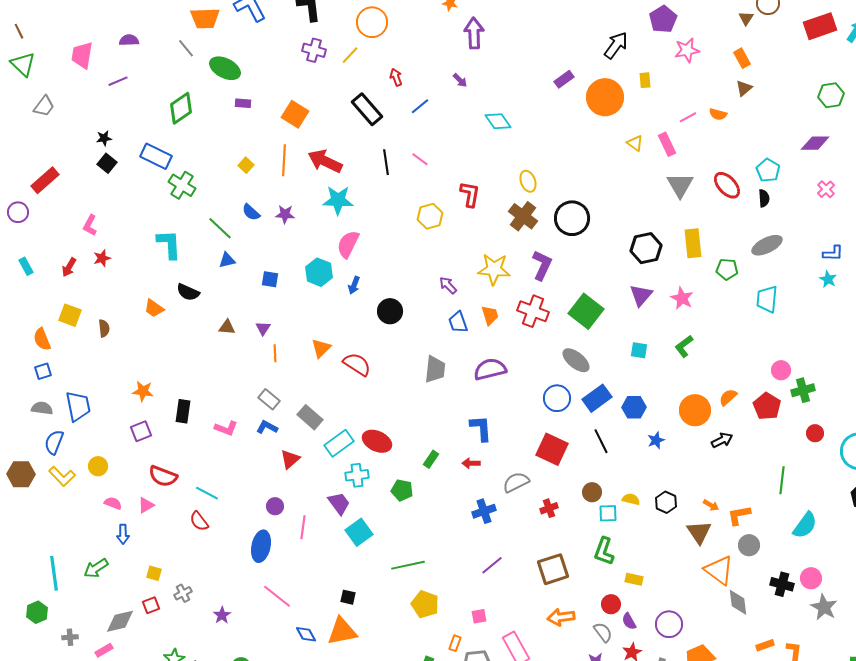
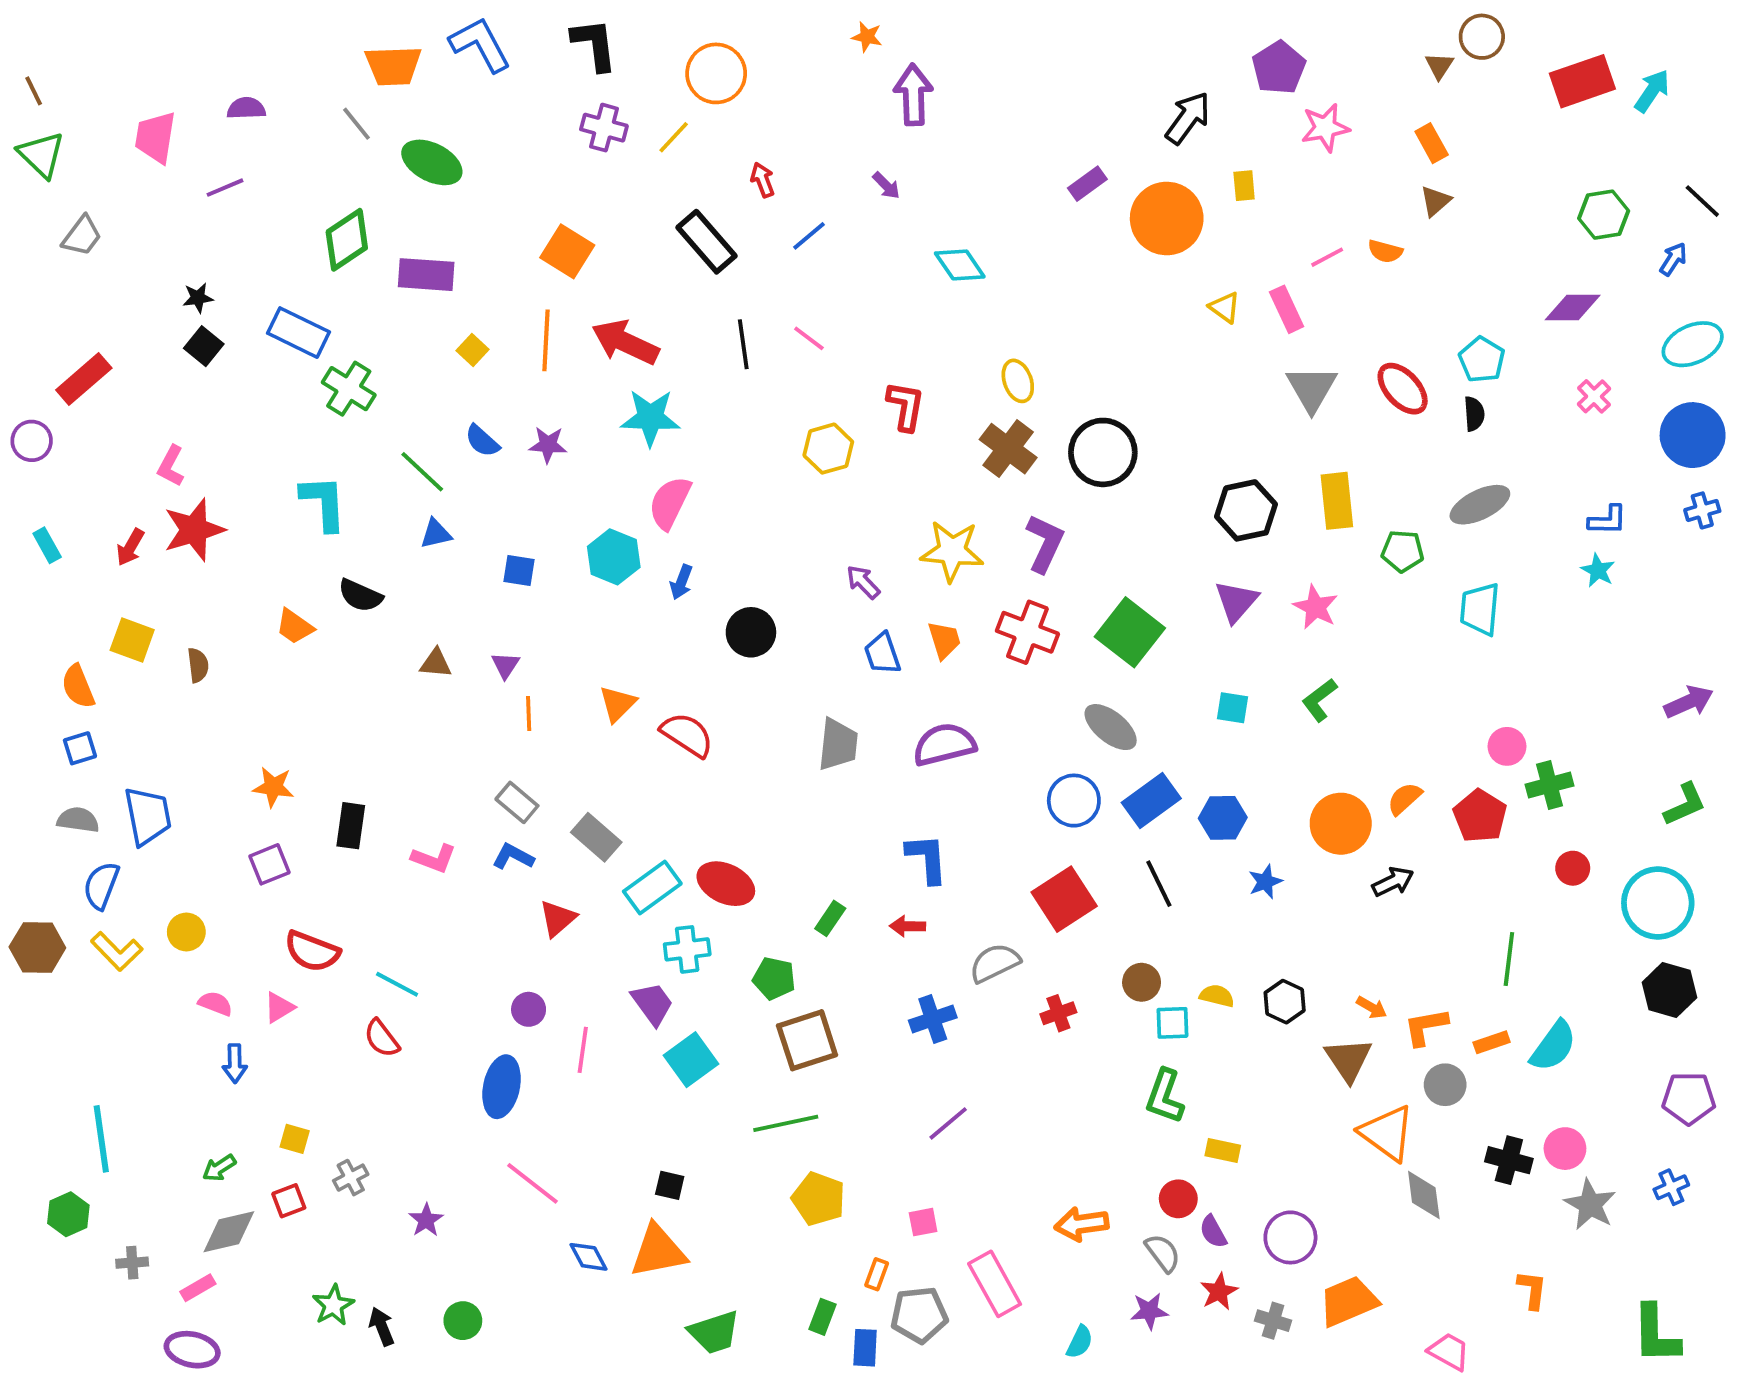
purple rectangle: (243, 103) -> (426, 275), moved, size x1.8
red star: (102, 258) -> (194, 530), size x1.8
red square: (552, 449) -> (1064, 899), turned 32
green arrow: (96, 568) -> (219, 1168), moved, size x0.7
brown square: (553, 569) -> (807, 1040), moved
orange rectangle: (765, 645) -> (1492, 1042), moved

